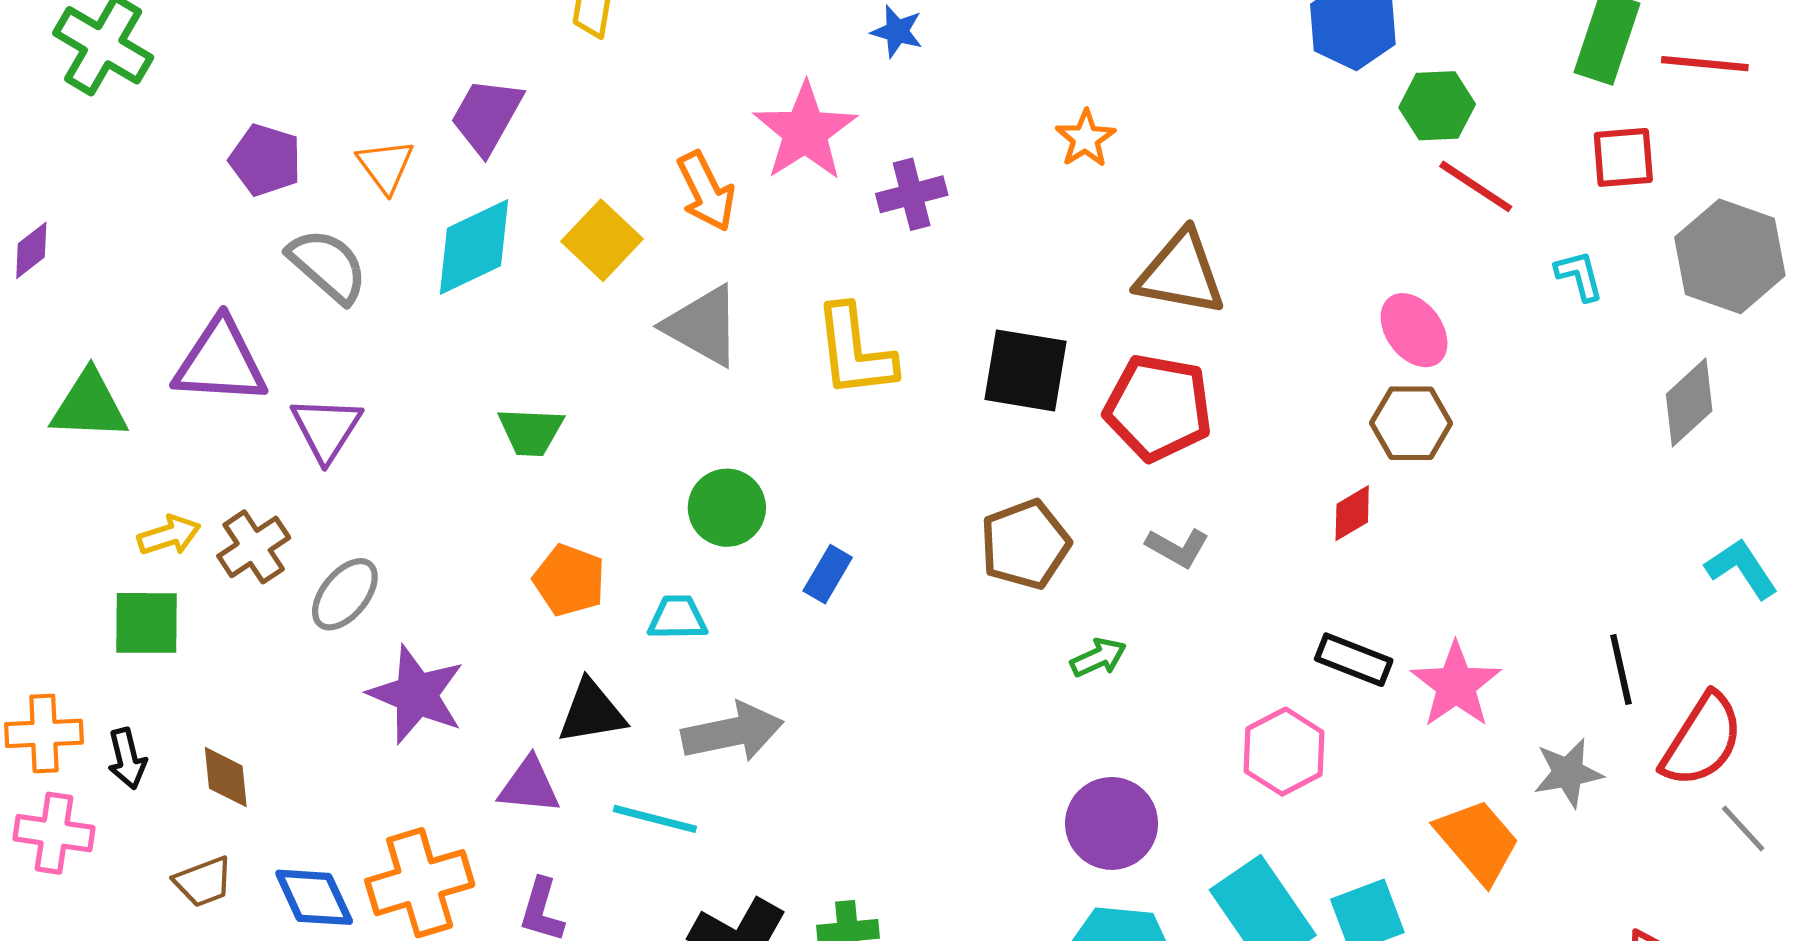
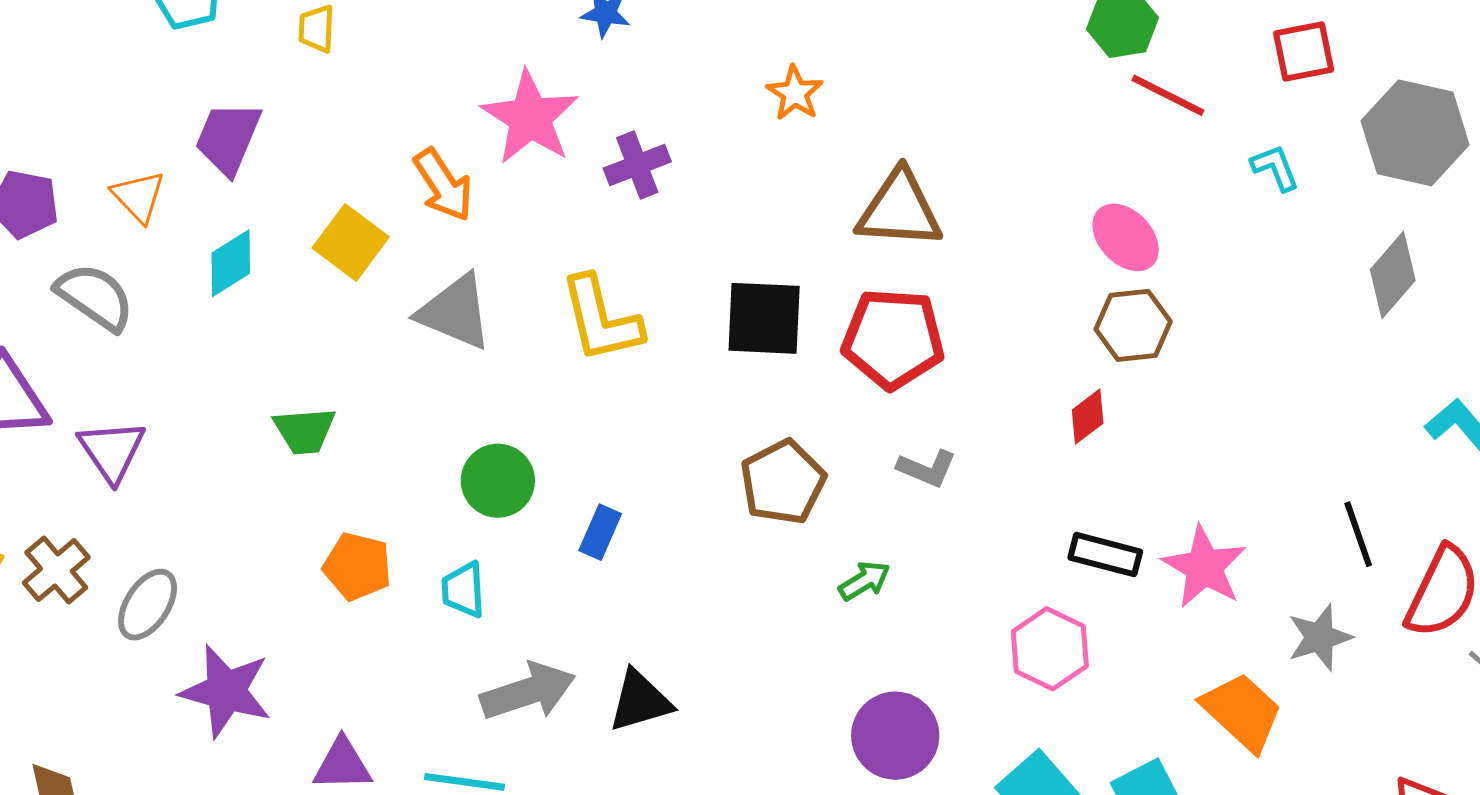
cyan diamond: (474, 247) -> (231, 263), size x0.7
cyan trapezoid: (677, 618) -> (463, 590), turned -86
black triangle: (592, 712) -> (640, 701), moved

